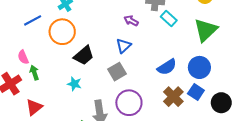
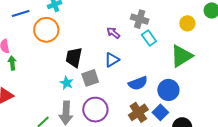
blue triangle: (124, 46) -> (112, 60), moved
black trapezoid: (84, 55) -> (74, 57), moved, turned 130
cyan star: (74, 84) -> (67, 83), moved

